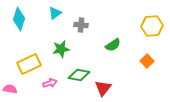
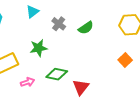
gray cross: (81, 25) -> (59, 24), turned 32
green semicircle: (113, 45) -> (86, 28), moved

